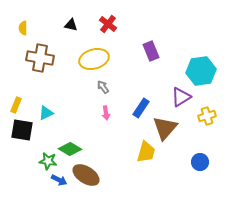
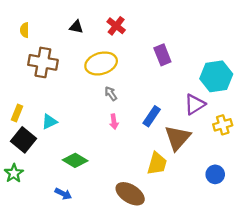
black square: (22, 130) -> (24, 140), turned 30
green star: (48, 161) -> (14, 173), moved, turned 30
brown ellipse: (86, 175) -> (130, 194), moved

